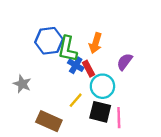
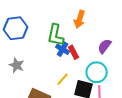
blue hexagon: (49, 41) -> (16, 28), moved
orange arrow: (96, 43) -> (80, 19), moved
cyan circle: (102, 86) -> (97, 72), moved

